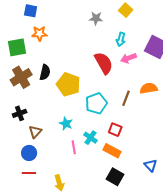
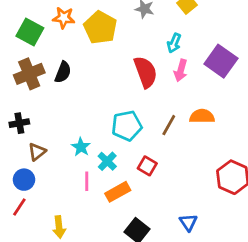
green square: (17, 47) -> (30, 32), turned 30
pink arrow: (128, 58) -> (181, 70), turned -63
yellow pentagon: (68, 84) -> (100, 28), moved
cyan cross: (90, 138) -> (107, 161), moved
orange rectangle: (112, 151) -> (118, 192), moved, turned -66
red line: (29, 173) -> (19, 207), turned -64

